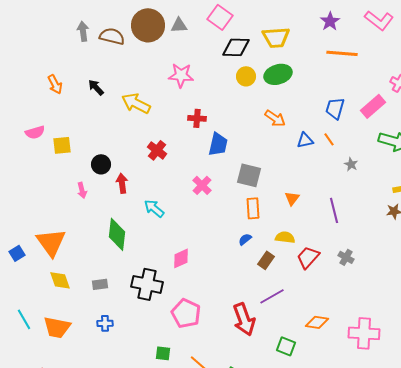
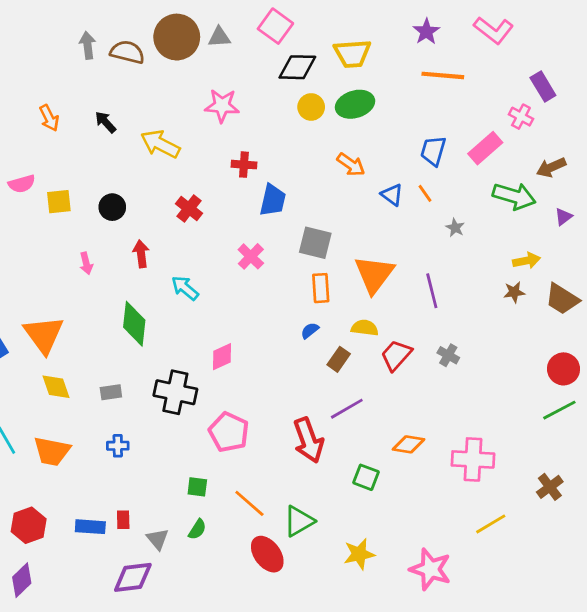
blue triangle: (305, 140) -> (392, 195), turned 48
black circle: (101, 164) -> (112, 207), moved
orange triangle: (292, 198) -> (374, 274), size x2.0

